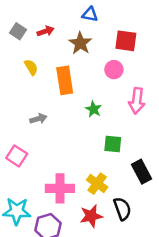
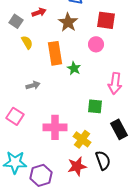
gray square: (18, 31) -> (16, 21), moved
pink arrow: (137, 101) -> (115, 83), moved
green star: (94, 109) -> (74, 68), moved
pink cross: (60, 188) -> (55, 127), moved

